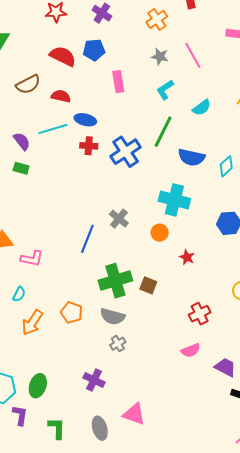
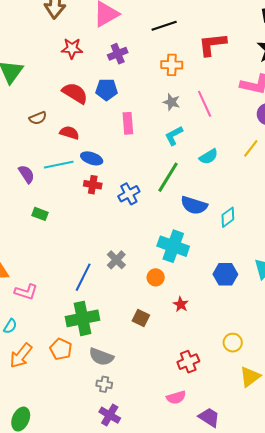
purple cross: (102, 13) -> (118, 54), turned 30
orange cross: (157, 19) -> (172, 65), turned 30
brown semicircle: (28, 84) -> (38, 118), size x0.7
blue cross: (126, 152) -> (129, 194), size x0.7
green rectangle: (21, 168) -> (40, 214), moved
green cross: (115, 281) -> (82, 318), moved
brown square: (148, 285) -> (141, 318), moved
gray cross: (118, 344) -> (104, 384), turned 35
purple cross: (94, 380) -> (110, 415), moved

